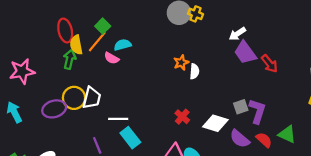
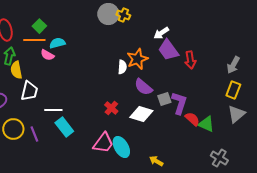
orange line: (97, 42) -> (34, 40), turned 50
yellow semicircle: (76, 45) -> (16, 70), moved
orange star: (181, 63) -> (137, 59), moved, size x1.5
red arrow: (269, 64) -> (190, 60), turned 30
yellow circle: (74, 98) -> (13, 129), moved
purple semicircle: (240, 139) -> (143, 87), moved
red semicircle: (264, 140) -> (192, 119), moved

